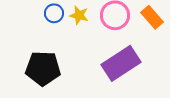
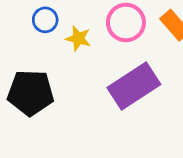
yellow star: (79, 15) -> (78, 38), moved

